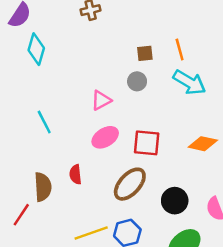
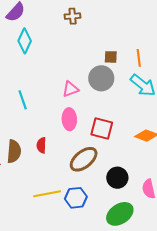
gray circle: (137, 81) -> (101, 78), size x1.6
pink ellipse: (105, 137) -> (69, 119), turned -70

